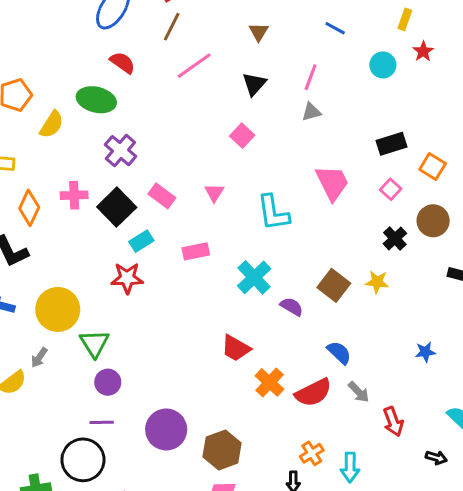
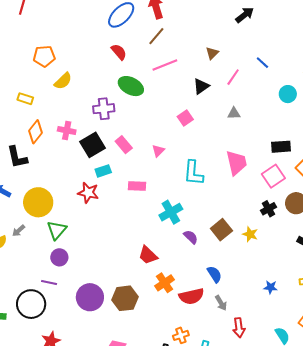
pink line: (311, 77) -> (233, 77), moved
green ellipse: (96, 100) -> (131, 86), moved
purple cross: (120, 151) -> (104, 109), turned 30
pink square: (391, 189) -> (273, 176), size x1.6
brown hexagon: (222, 450) -> (125, 298), moved

